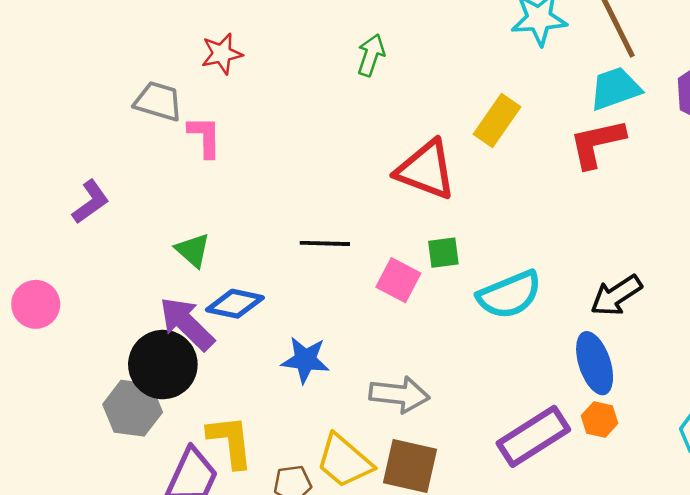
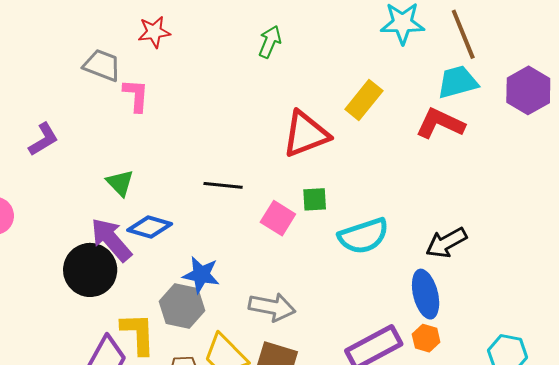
red L-shape: (597, 143) -> (440, 123), turned 33
red triangle: (426, 170) -> (306, 134), turned -46
gray hexagon: (133, 408) -> (182, 306), moved

